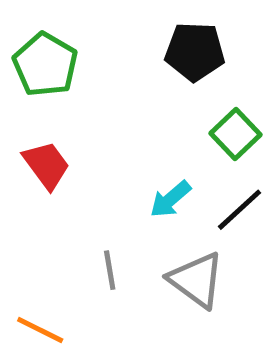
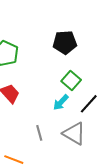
green square: (236, 134) -> (71, 81), moved

